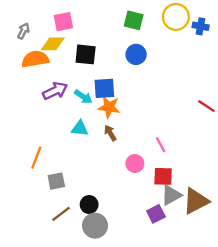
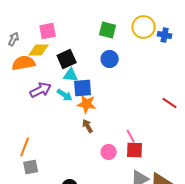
black square: (86, 54) -> (67, 59), turned -30
cyan triangle: (80, 128) -> (71, 75), moved
red square: (163, 176) -> (135, 150), moved
gray square: (56, 181) -> (31, 167), moved

